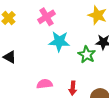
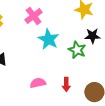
cyan star: (59, 41) -> (49, 39), turned 30

